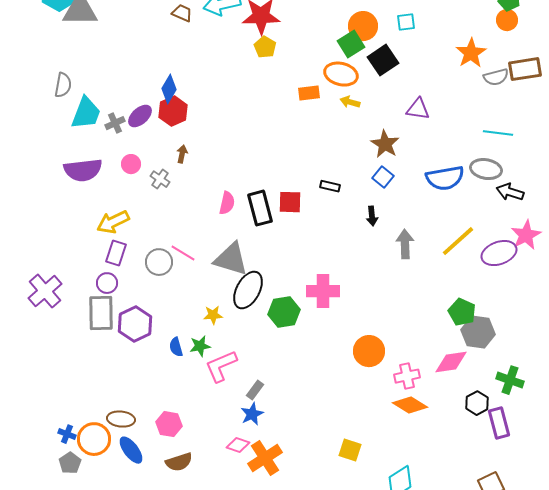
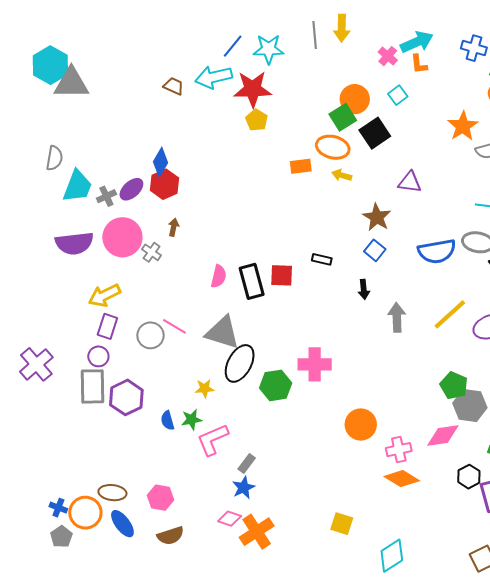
cyan square: (406, 22) -> (398, 95), turned -30
pink circle: (131, 164) -> (122, 237), size x2.0

